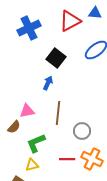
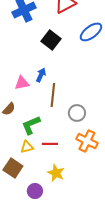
blue arrow: (48, 83) -> (41, 75), moved
pink triangle: (27, 111) -> (22, 83), moved
red line: (67, 159) -> (50, 144), moved

